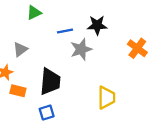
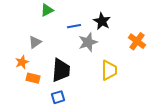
black star: (97, 25) -> (102, 21), turned 30
yellow trapezoid: (106, 98) -> (109, 70), moved

